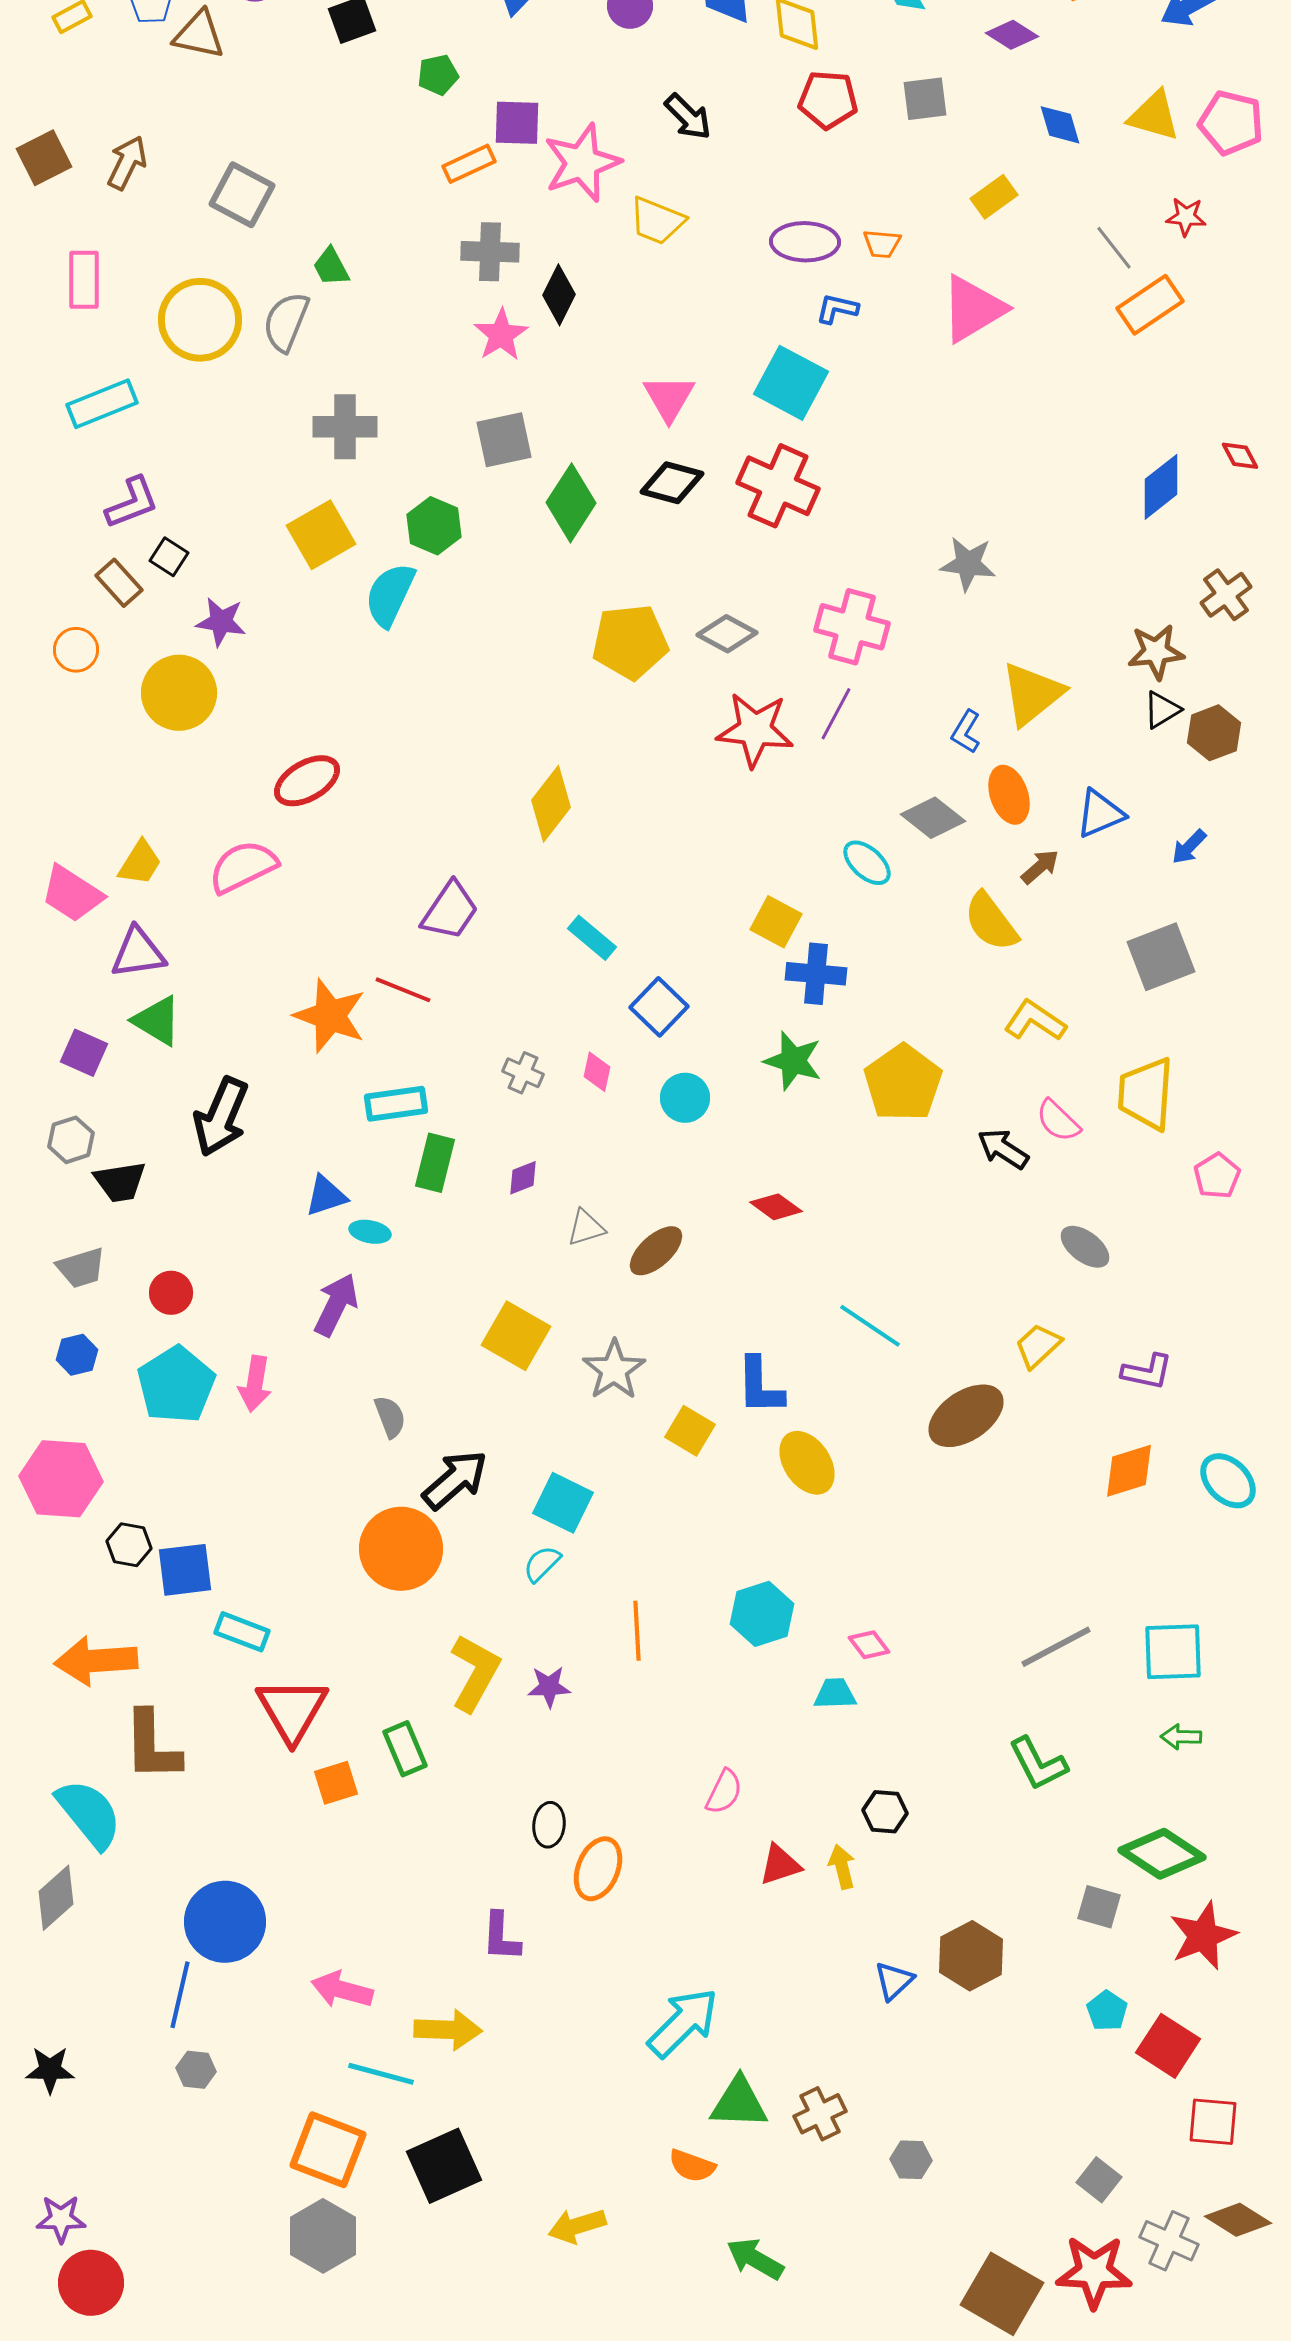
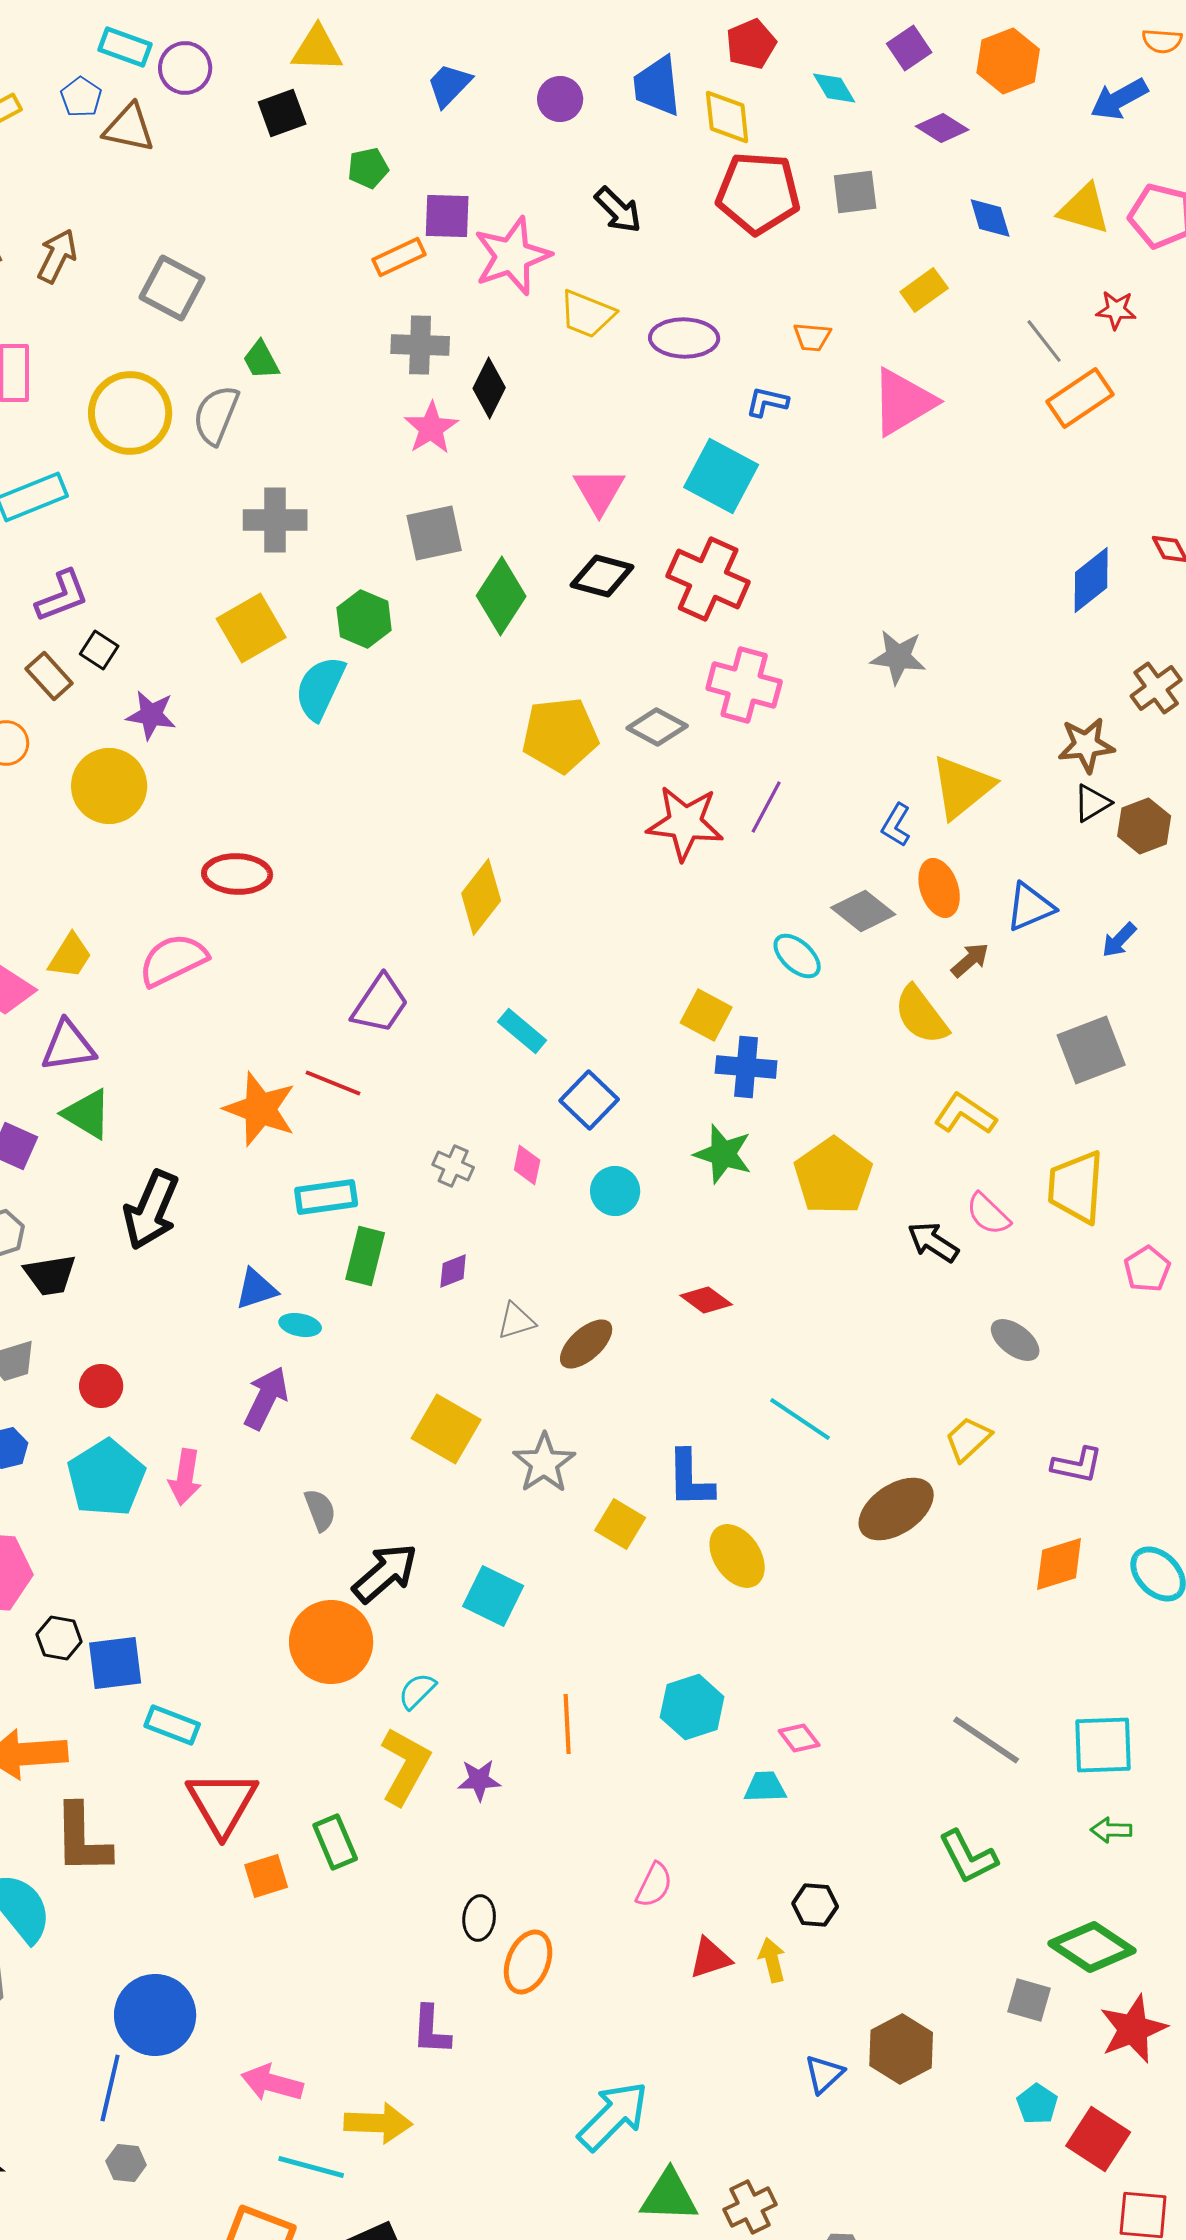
red pentagon: (828, 100) -> (758, 193), size x1.4
purple ellipse: (805, 242) -> (684, 338), moved
pink cross: (852, 627) -> (744, 685), moved
red ellipse: (307, 781) -> (237, 874), turned 32
cyan semicircle: (542, 1564) -> (417, 1691), moved
gray line: (1056, 1647) -> (986, 1740), turned 62

